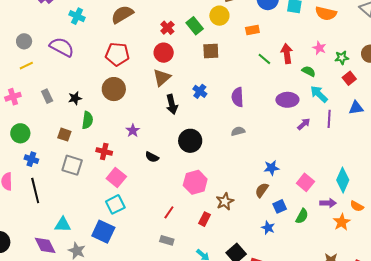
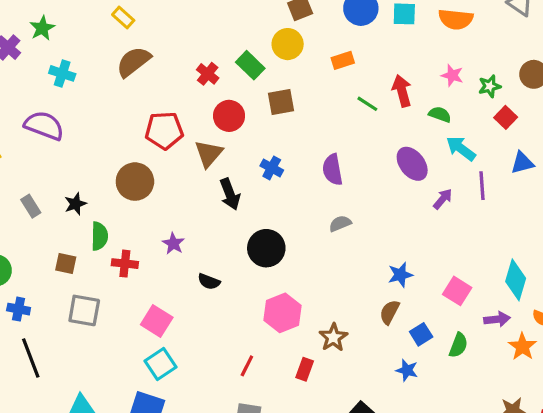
red circle: (164, 53) -> (229, 116), moved
red pentagon: (117, 54) -> (164, 130), moved
purple ellipse: (287, 100) -> (412, 164), turned 60
red cross: (104, 151) -> (125, 264), moved

